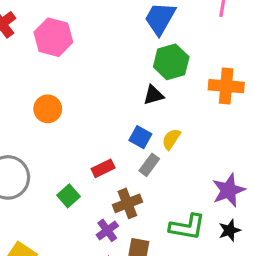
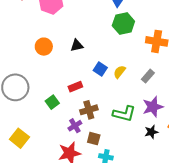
black triangle: (153, 95) -> (77, 45), moved
gray rectangle: (149, 165) -> (148, 76), moved
green L-shape: (187, 227) -> (124, 114), moved

